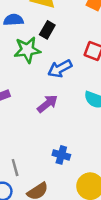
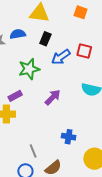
green star: (27, 50) -> (29, 69), moved
blue arrow: (60, 69) -> (61, 57), moved

